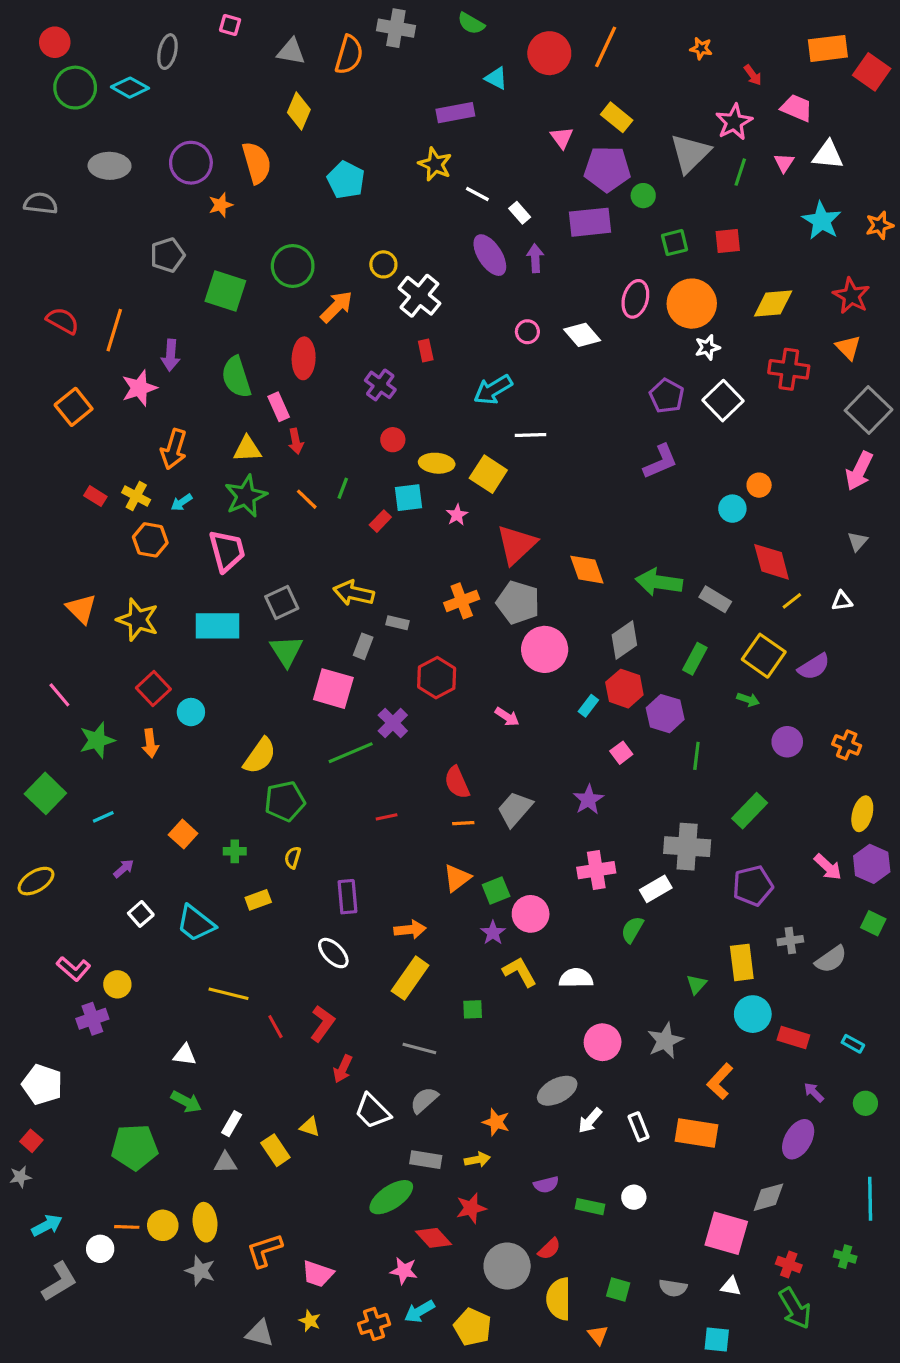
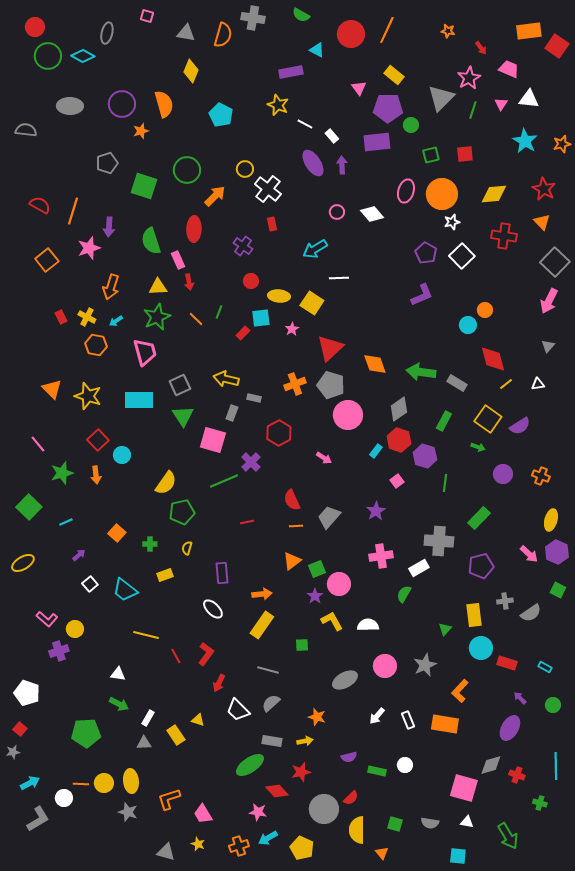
red rectangle: (95, 496) -> (61, 317), turned 32
gray ellipse: (557, 1091) -> (345, 680), moved
red cross: (789, 1264) -> (517, 775), moved
pink trapezoid: (318, 1274) -> (203, 814), turned 40

